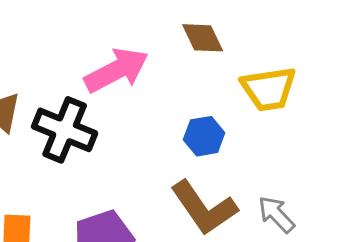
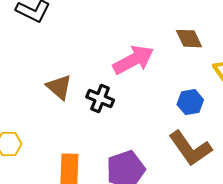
black cross: (65, 130) -> (100, 98), size x0.7

